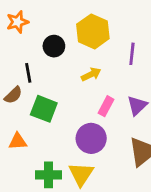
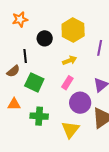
pink rectangle: (106, 106) -> (67, 83), moved
purple circle: (91, 138) -> (80, 103), moved
yellow triangle: (81, 174) -> (70, 130), moved
green cross: (49, 175) -> (39, 116), moved

